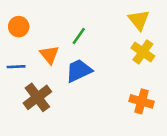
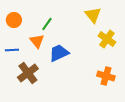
yellow triangle: (139, 20) -> (93, 15), moved
green line: (79, 36) -> (47, 24), moved

